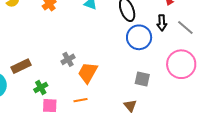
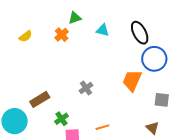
orange trapezoid: (88, 73) -> (132, 81), moved

